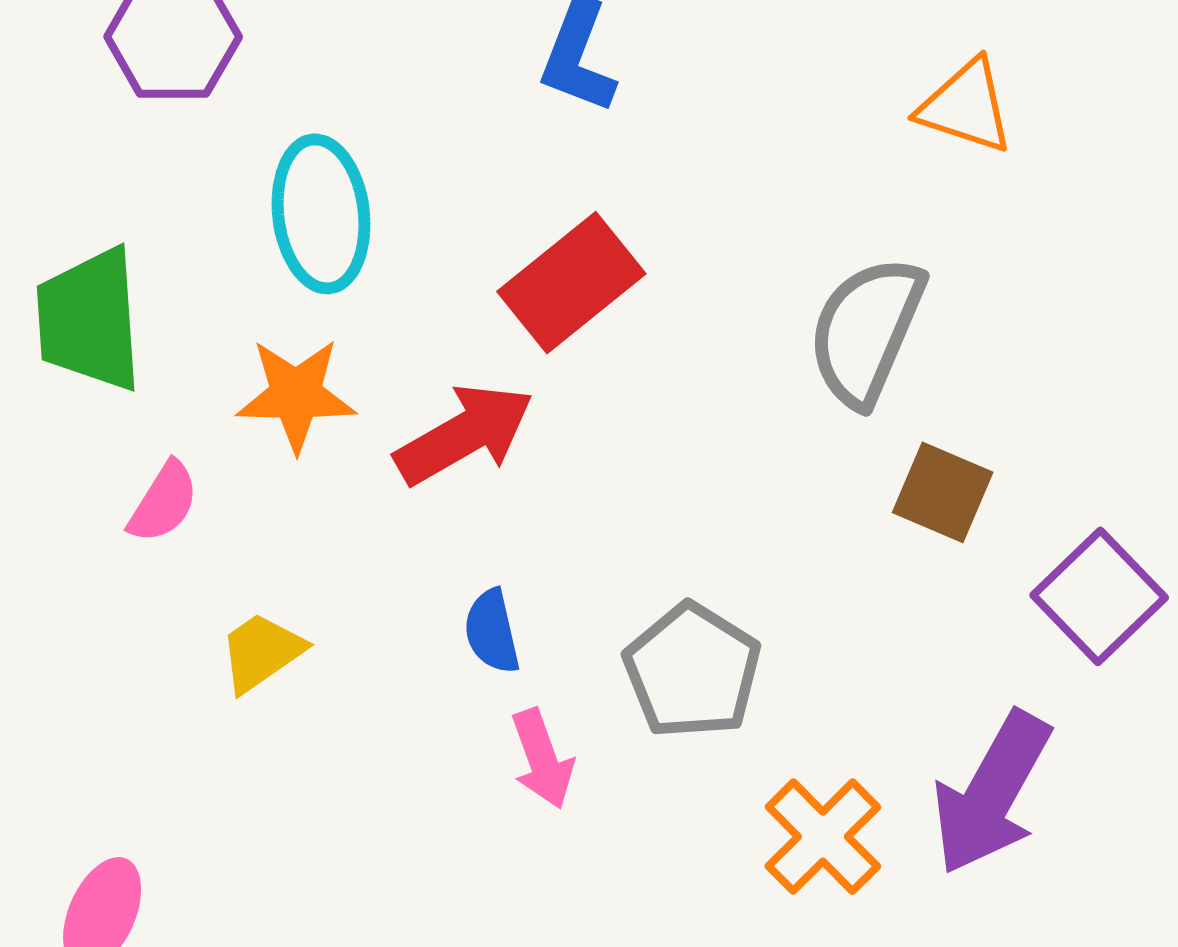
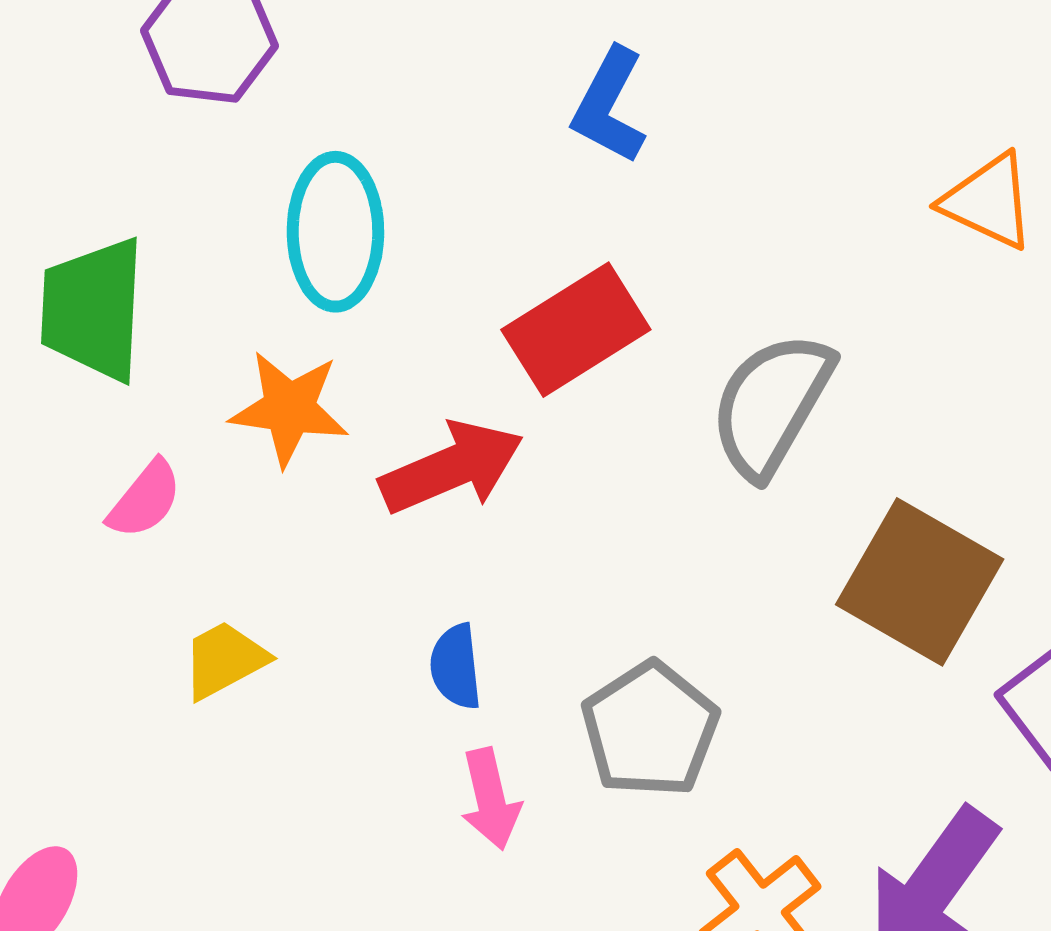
gray semicircle: (866, 331) -> (771, 405), moved
brown square: (943, 492) -> (920, 582), size x1.6

